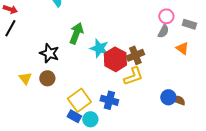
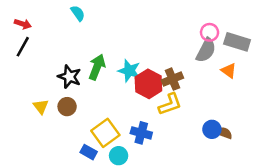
gray rectangle: (189, 24) -> (237, 42), size x1.5
gray semicircle: (163, 31) -> (206, 50), size x1.5
green arrow: (76, 33) -> (97, 67), moved
blue rectangle: (74, 116) -> (89, 152), moved

